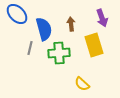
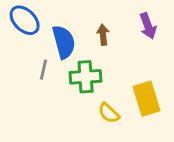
yellow rectangle: (94, 45) -> (147, 99), moved
yellow semicircle: (82, 84) -> (109, 113), moved

